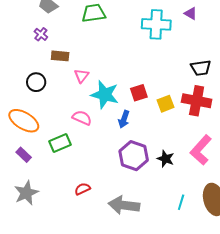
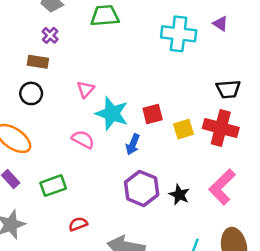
purple cross: (41, 34) -> (50, 35), moved
brown rectangle: (60, 56) -> (38, 62), moved
green rectangle: (60, 143) -> (53, 186), moved

